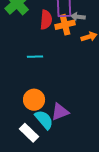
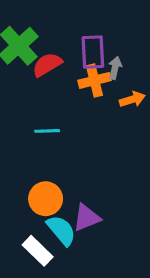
gray arrow: (78, 17) -> (115, 68), turned 96
red semicircle: (46, 20) -> (47, 65), moved, turned -126

